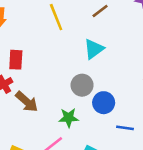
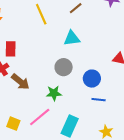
cyan triangle: (94, 49) -> (72, 38), turned 30
blue circle: (104, 103) -> (92, 79), moved

